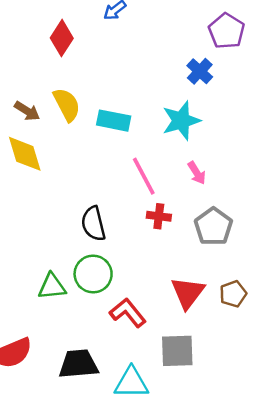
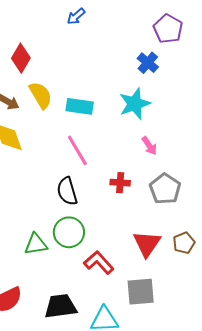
red diamond: (62, 38) -> (21, 58), moved
pink line: (144, 176) -> (77, 150), moved

